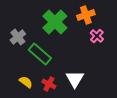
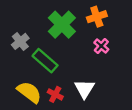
pink cross: (97, 36) -> (101, 46), moved
yellow semicircle: (26, 82) -> (29, 92), size x1.6

